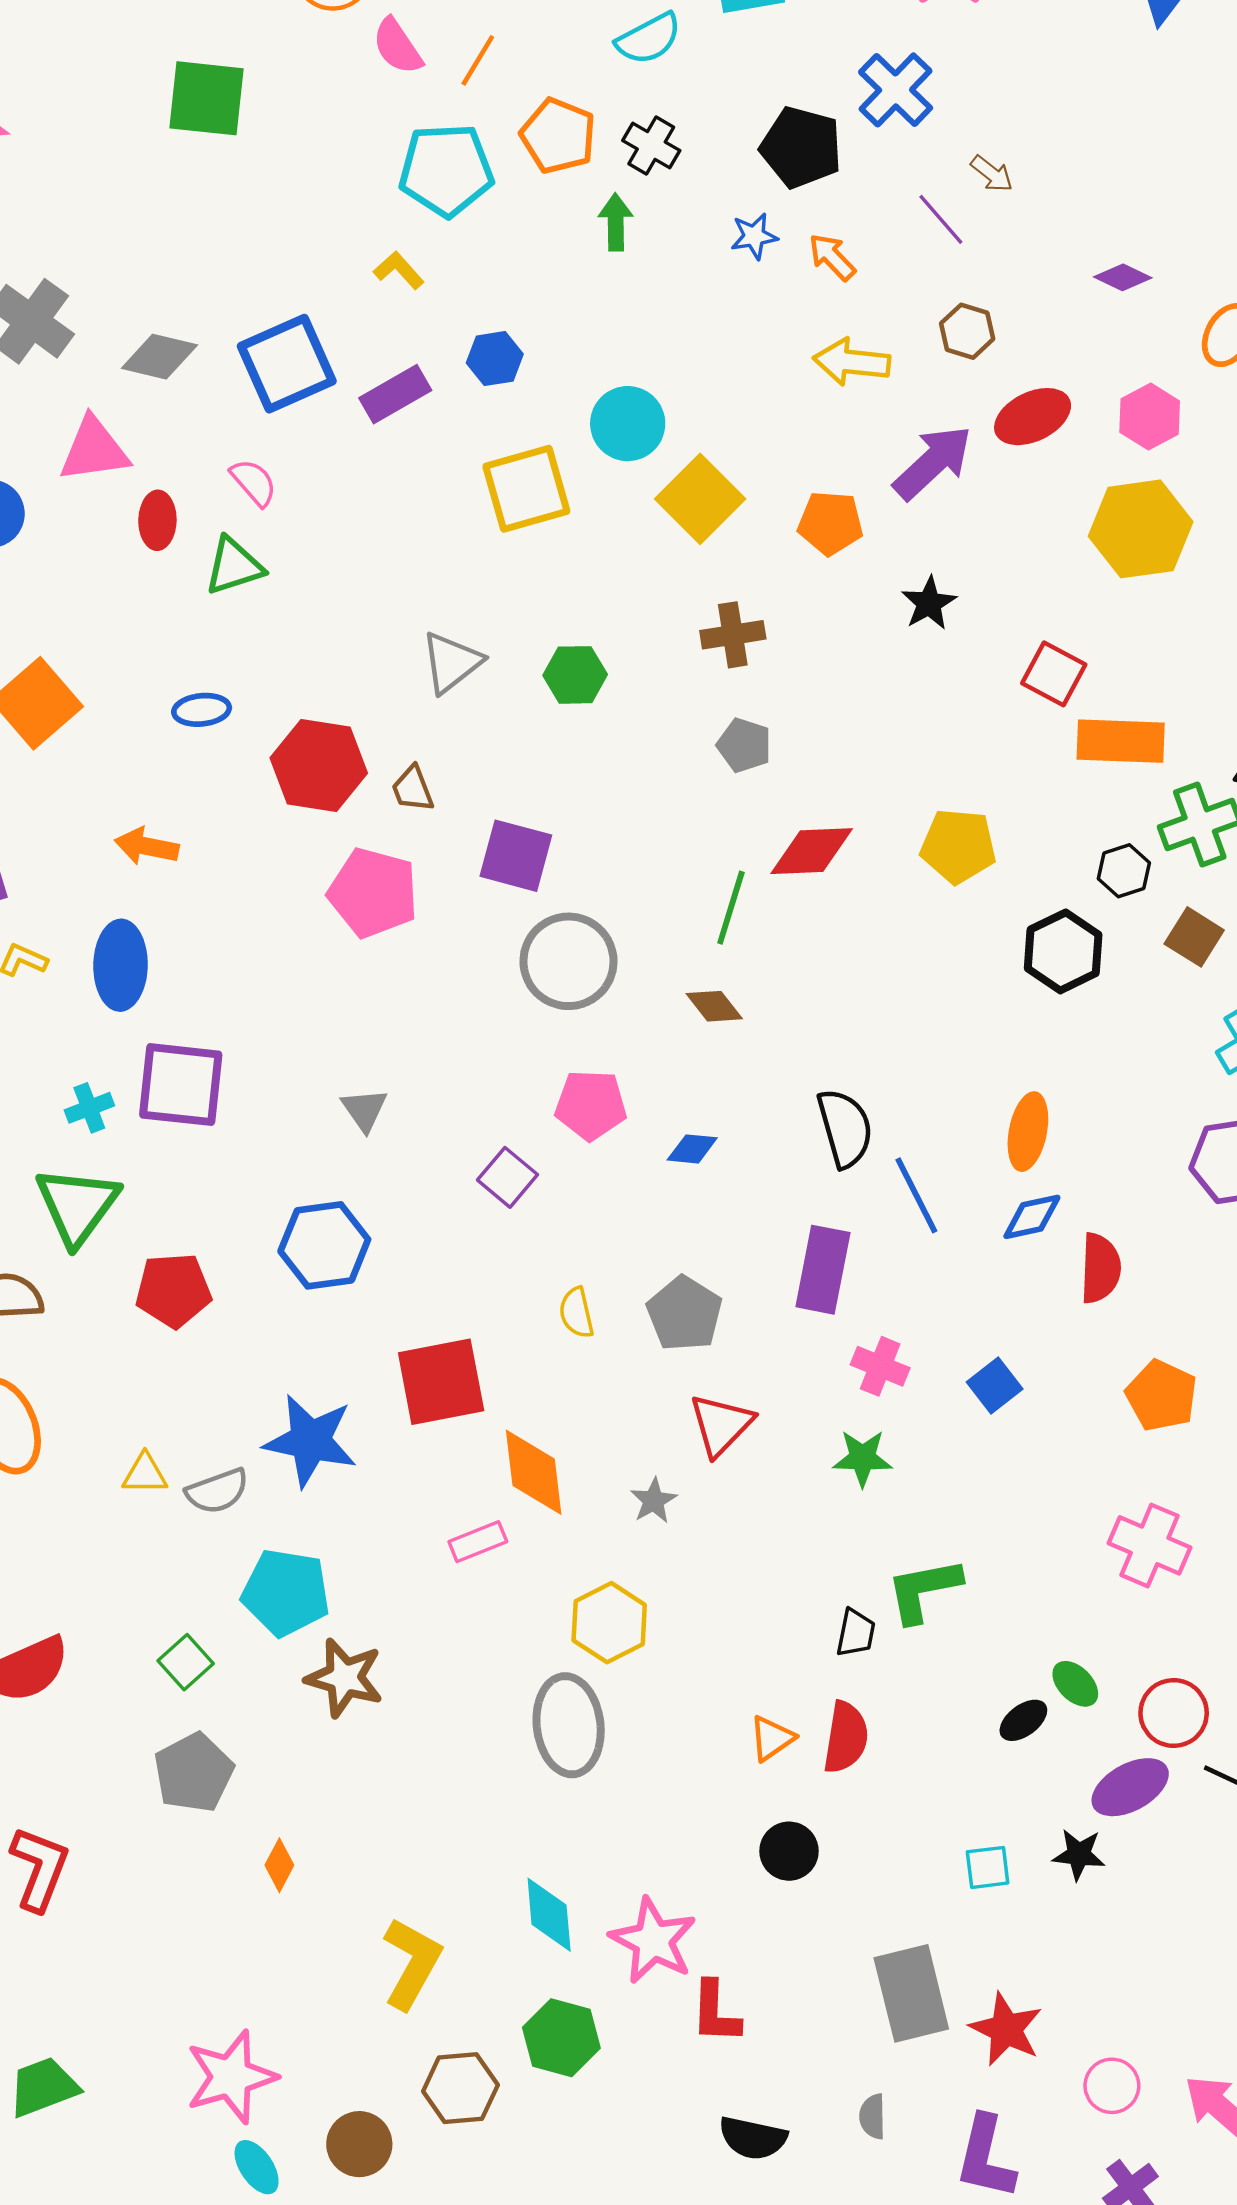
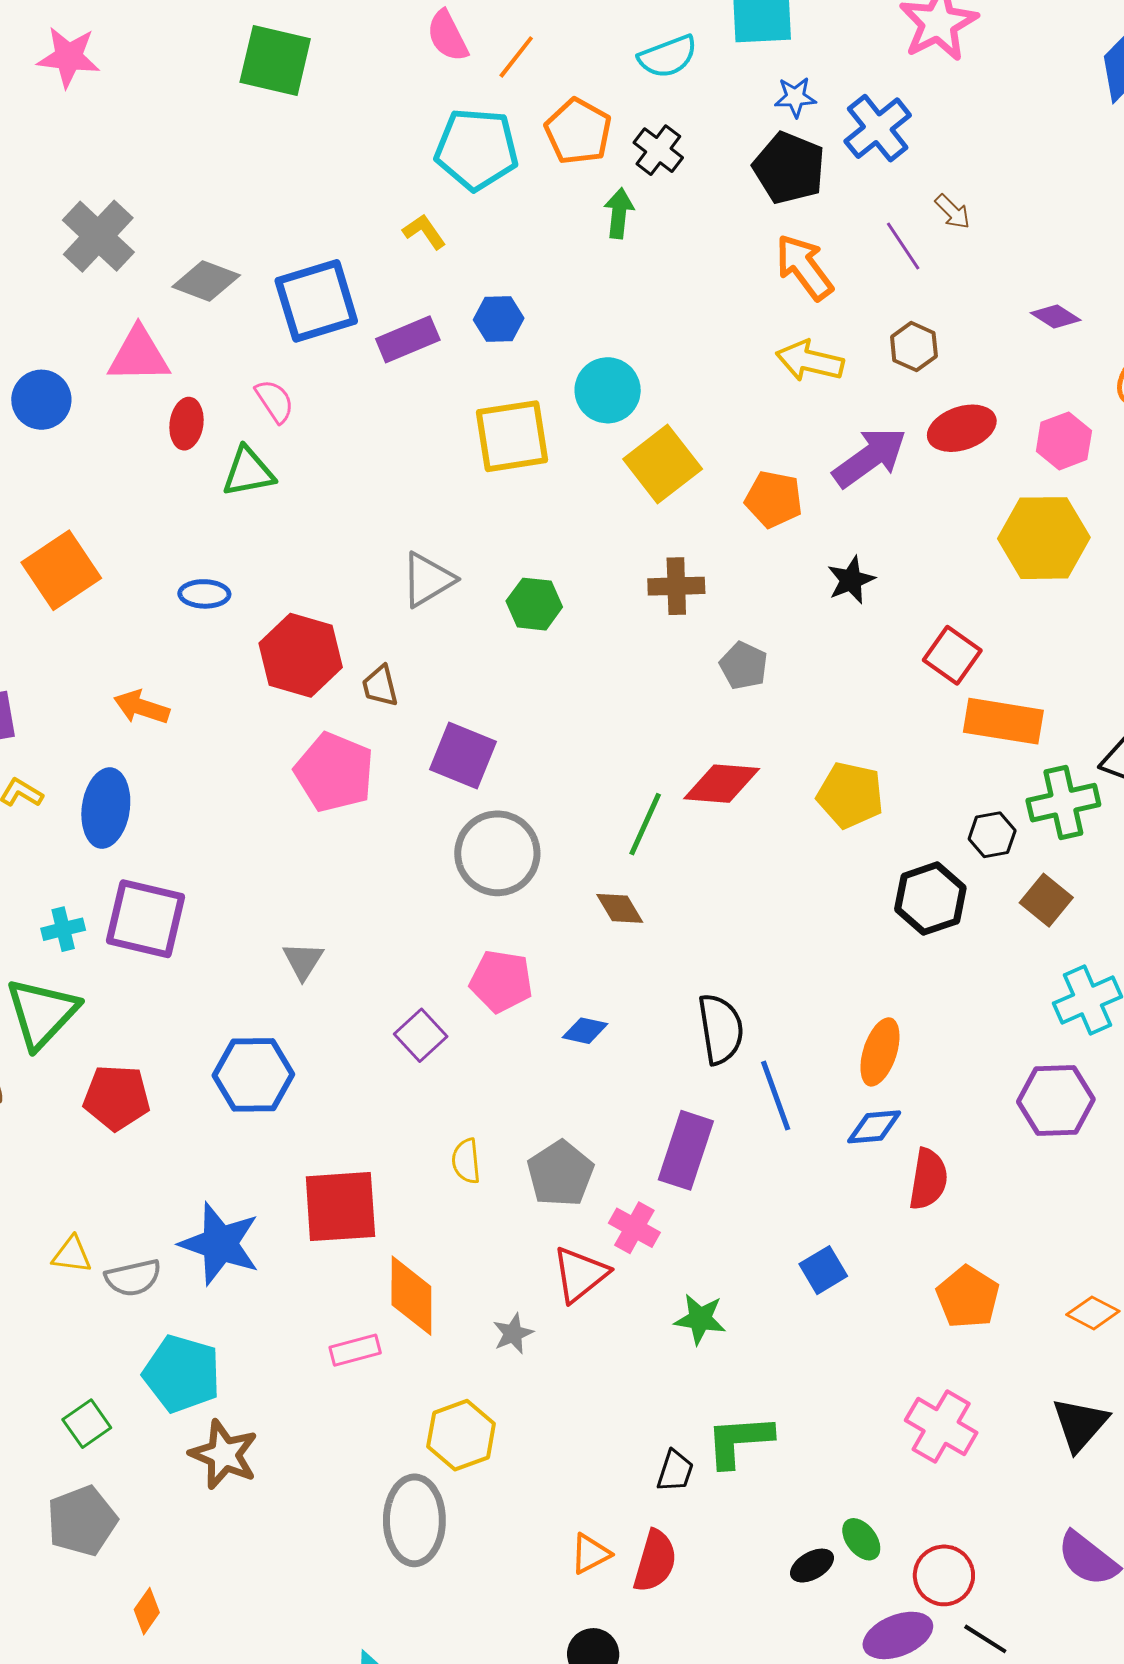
blue star: (754, 236) -> (795, 97), moved
orange arrow: (832, 257) -> (804, 267), size x1.5
gray pentagon: (744, 745) -> (744, 666), moved
pink cross: (880, 1366) -> (634, 1228), moved

